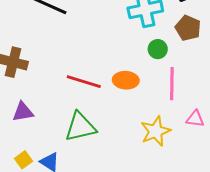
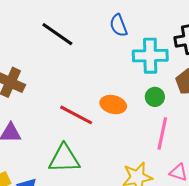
orange ellipse: (126, 80) -> (113, 105), moved

